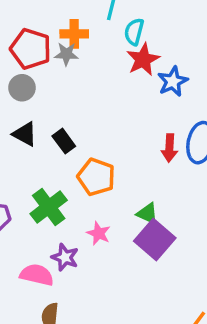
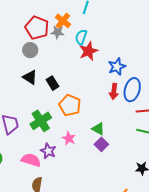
cyan semicircle: (134, 32) -> (81, 37), moved
orange cross: (74, 34) -> (63, 21), turned 35
red star: (143, 59) -> (89, 51), moved
blue star: (173, 81) -> (117, 67), moved
purple square: (155, 240) -> (101, 144), size x0.6

